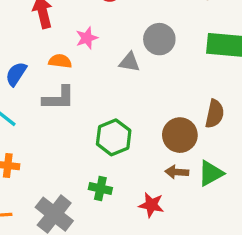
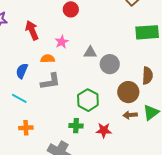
gray circle: (159, 39) -> (110, 64), moved
green cross: (100, 188) -> (76, 126), moved
red star: (151, 205) -> (104, 130), moved

